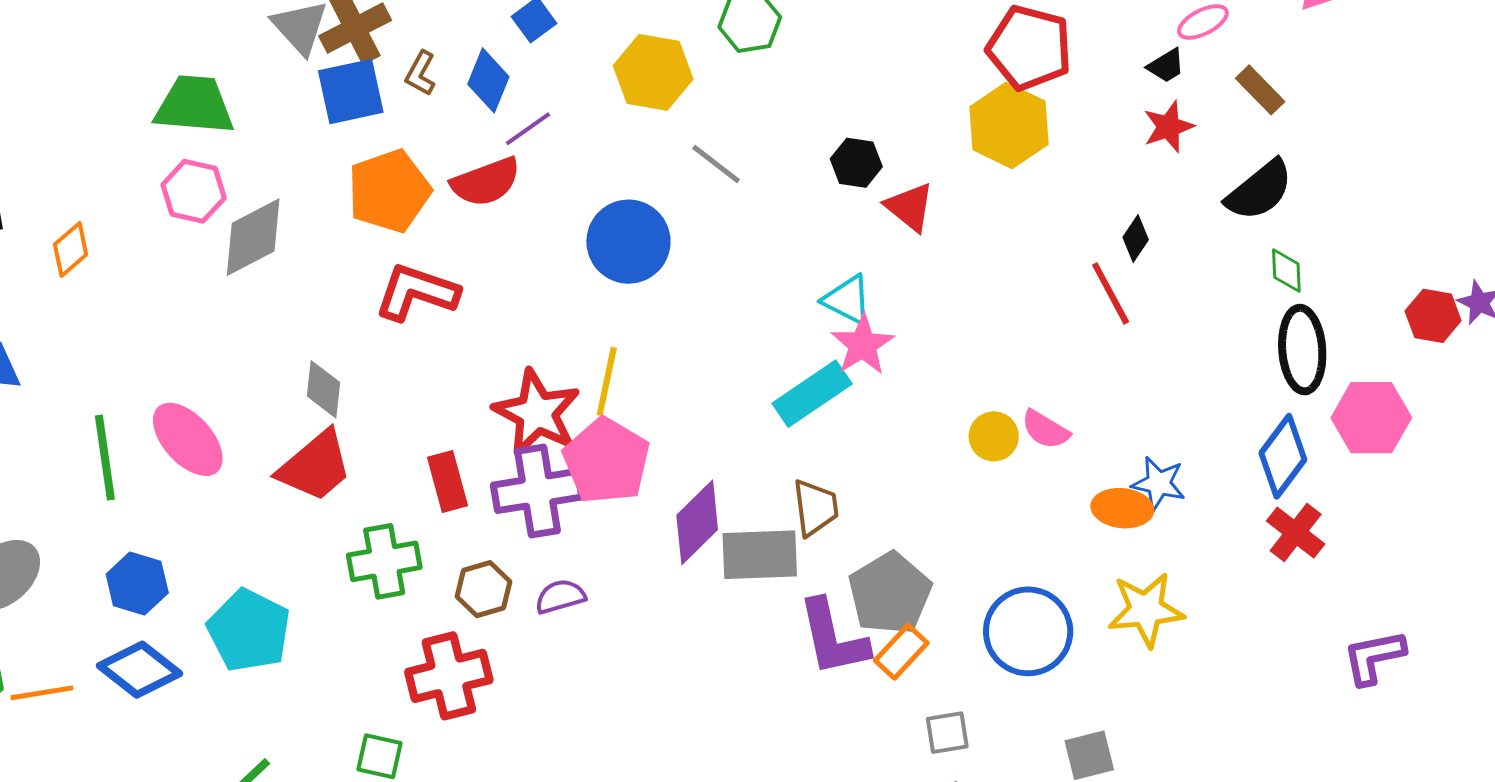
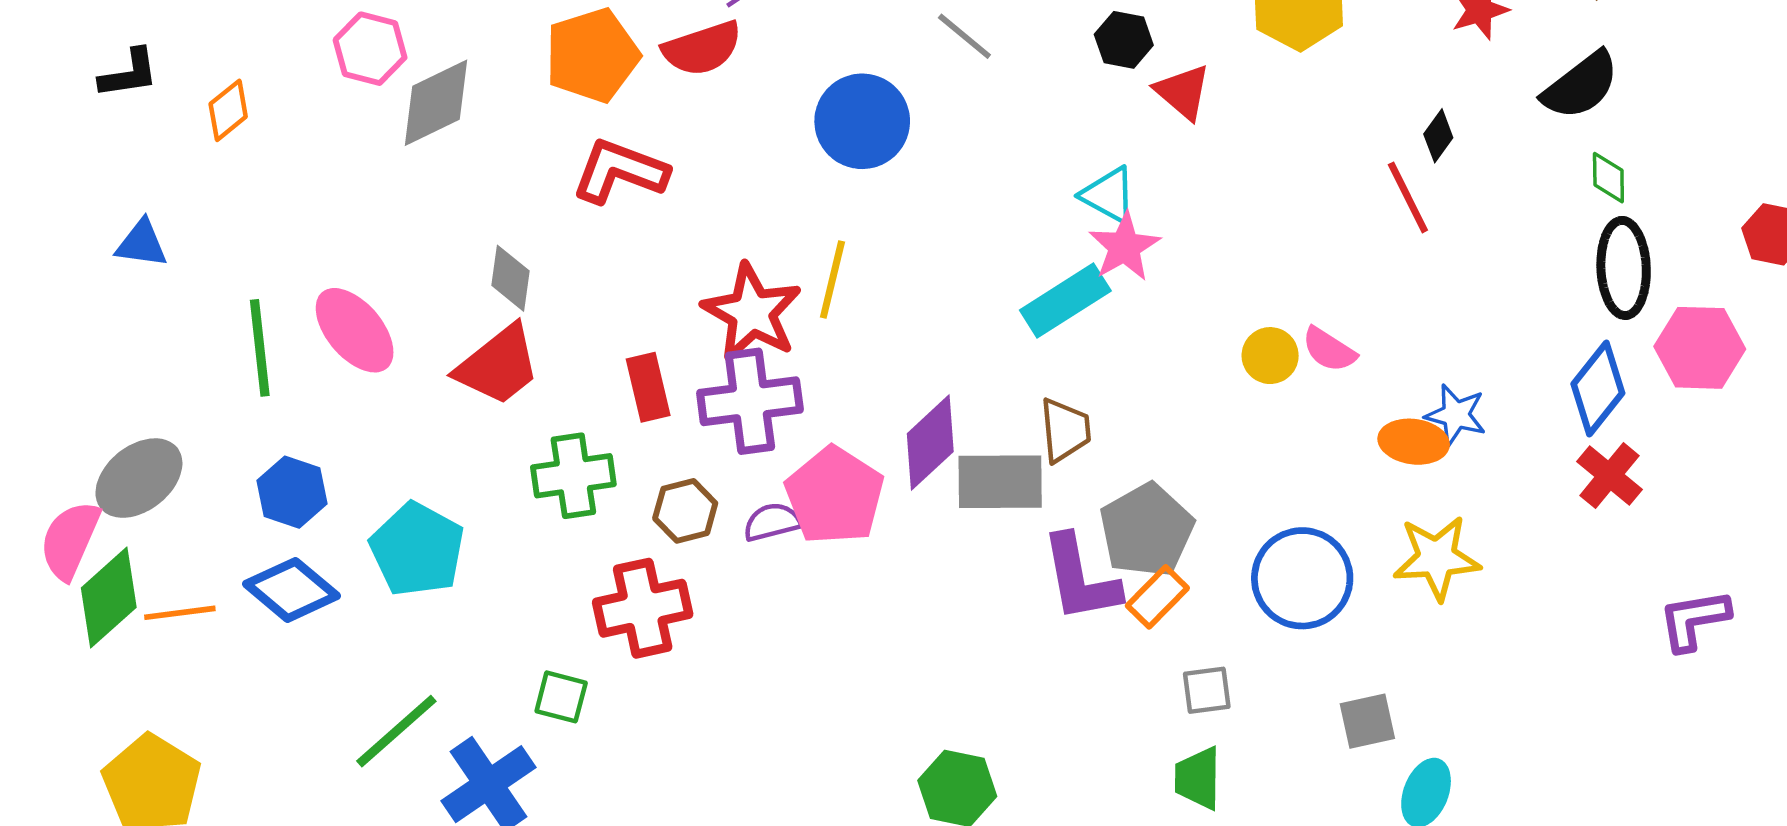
pink pentagon: (606, 461) -> (835, 496), moved

